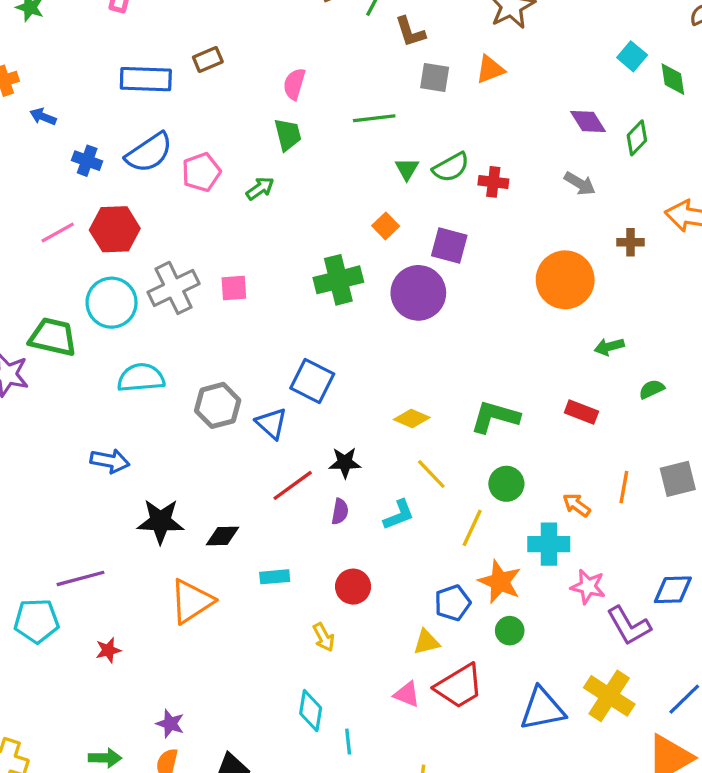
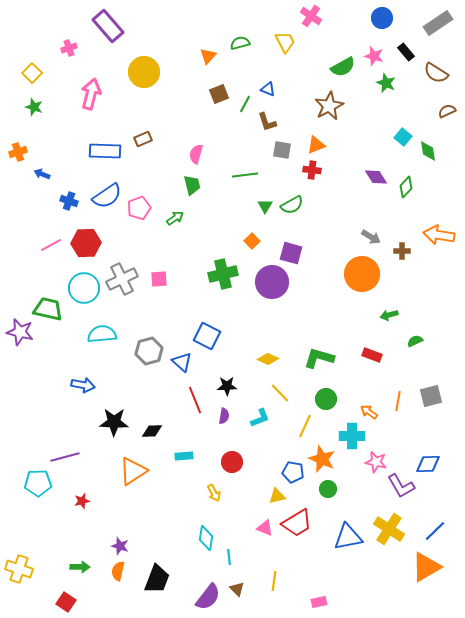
red cross: (493, 182) -> (312, 170), moved
gray arrow: (580, 184) -> (371, 237), moved
red line: (293, 485) -> (195, 400), turned -76
blue pentagon: (453, 603) -> (293, 472), turned 30

